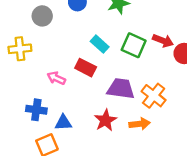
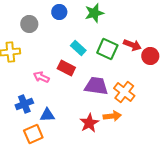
blue cross: (36, 110) -> (24, 104), turned -30
red star: (106, 120) -> (89, 123), moved

